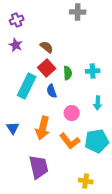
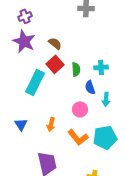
purple star: (16, 45) -> (24, 41), size x1.6
blue semicircle: (52, 91) -> (90, 87), moved
orange arrow: (43, 128) -> (51, 124), size x0.6

